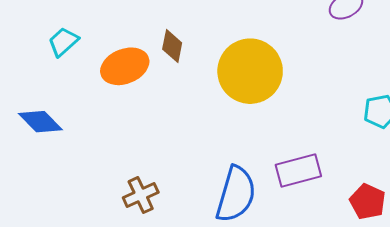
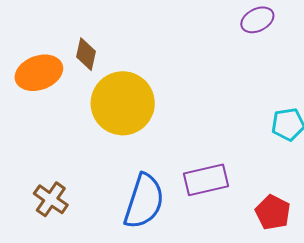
yellow circle: (250, 71) -> (123, 103), moved
brown cross: (141, 195) -> (51, 199), turned -32

